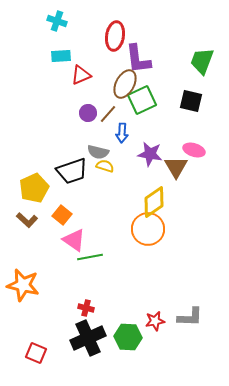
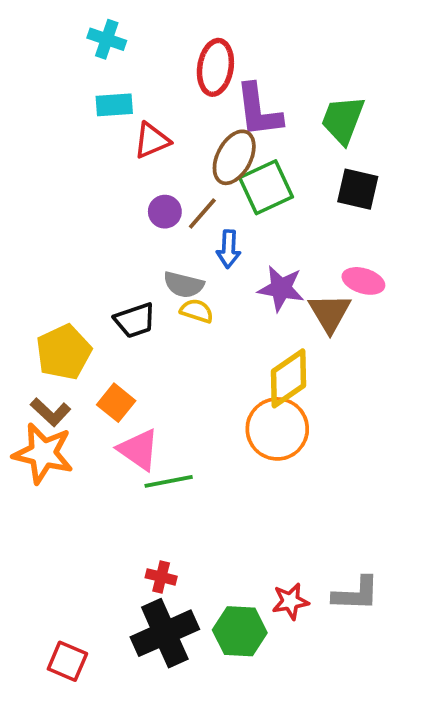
green trapezoid: (202, 61) -> (343, 120), moved
black trapezoid: (72, 171) -> (135, 320), size x0.7
orange star: (23, 285) -> (43, 453), moved

